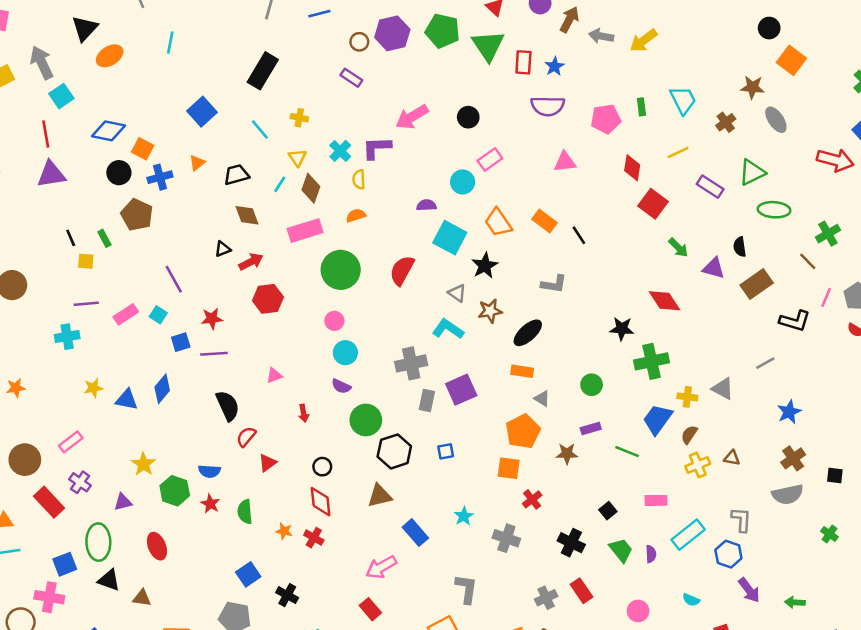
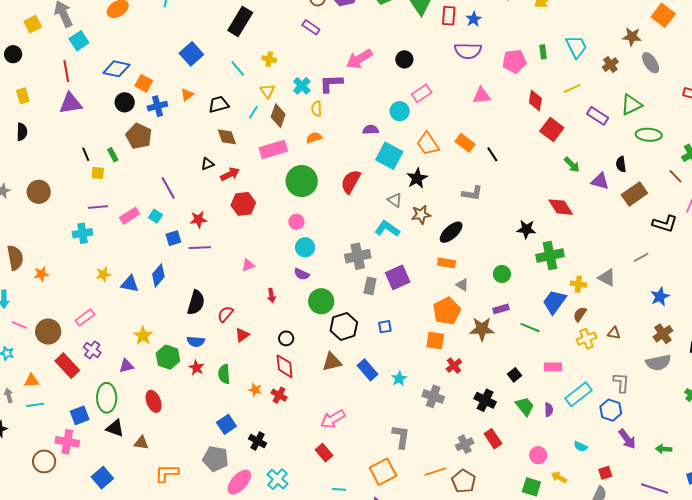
black semicircle: (228, 406) -> (196, 302), moved, turned 40
brown star: (567, 454) -> (482, 329), size x1.4
blue rectangle: (415, 533) -> (368, 370), moved

